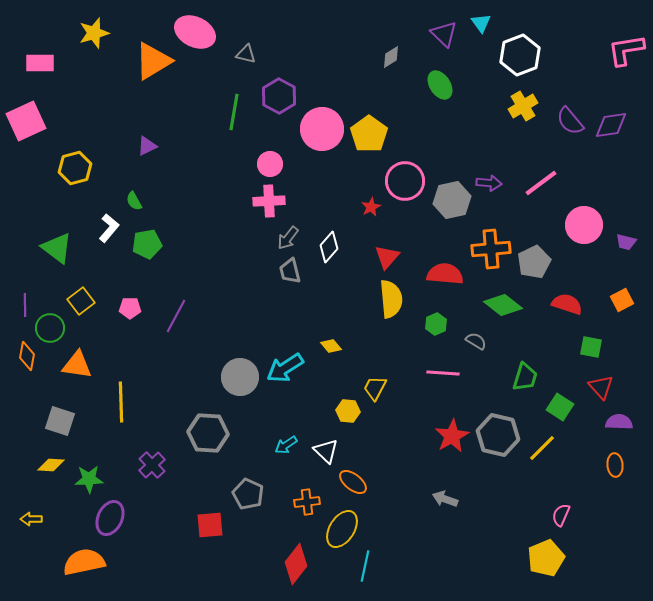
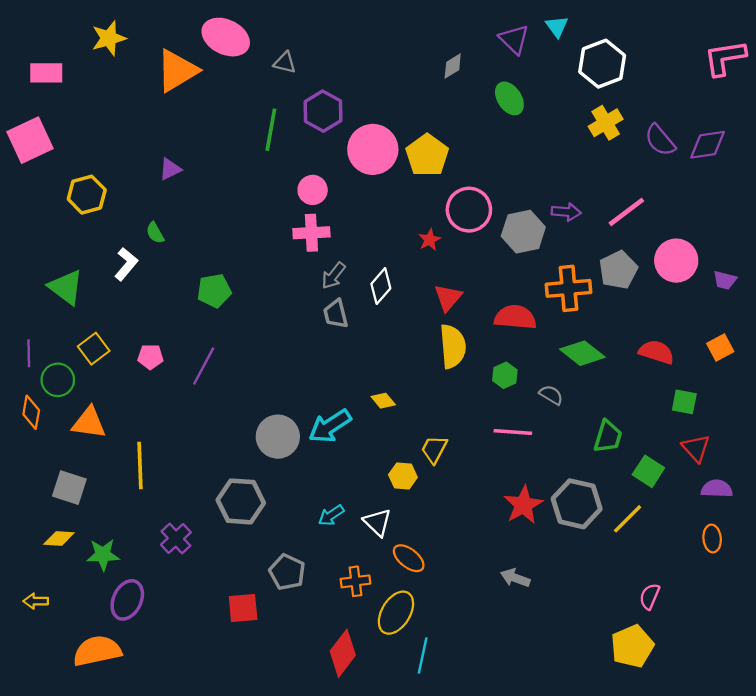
green pentagon: (147, 244) -> (214, 291), moved
gray pentagon: (534, 262) -> (618, 270), moved

